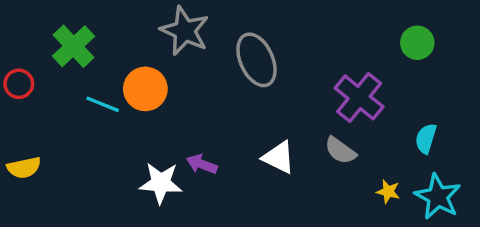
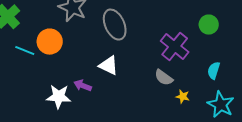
green circle: (417, 43) -> (209, 25), moved
white triangle: (279, 157) -> (109, 66), moved
yellow star: (388, 192) -> (183, 97), moved

